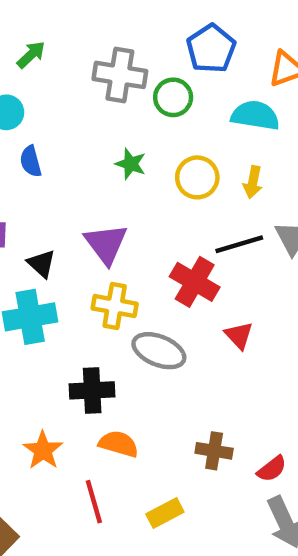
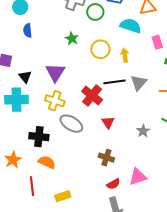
yellow arrow: (253, 182) -> (125, 55), turned 152
brown cross: (214, 451) -> (106, 158), moved

